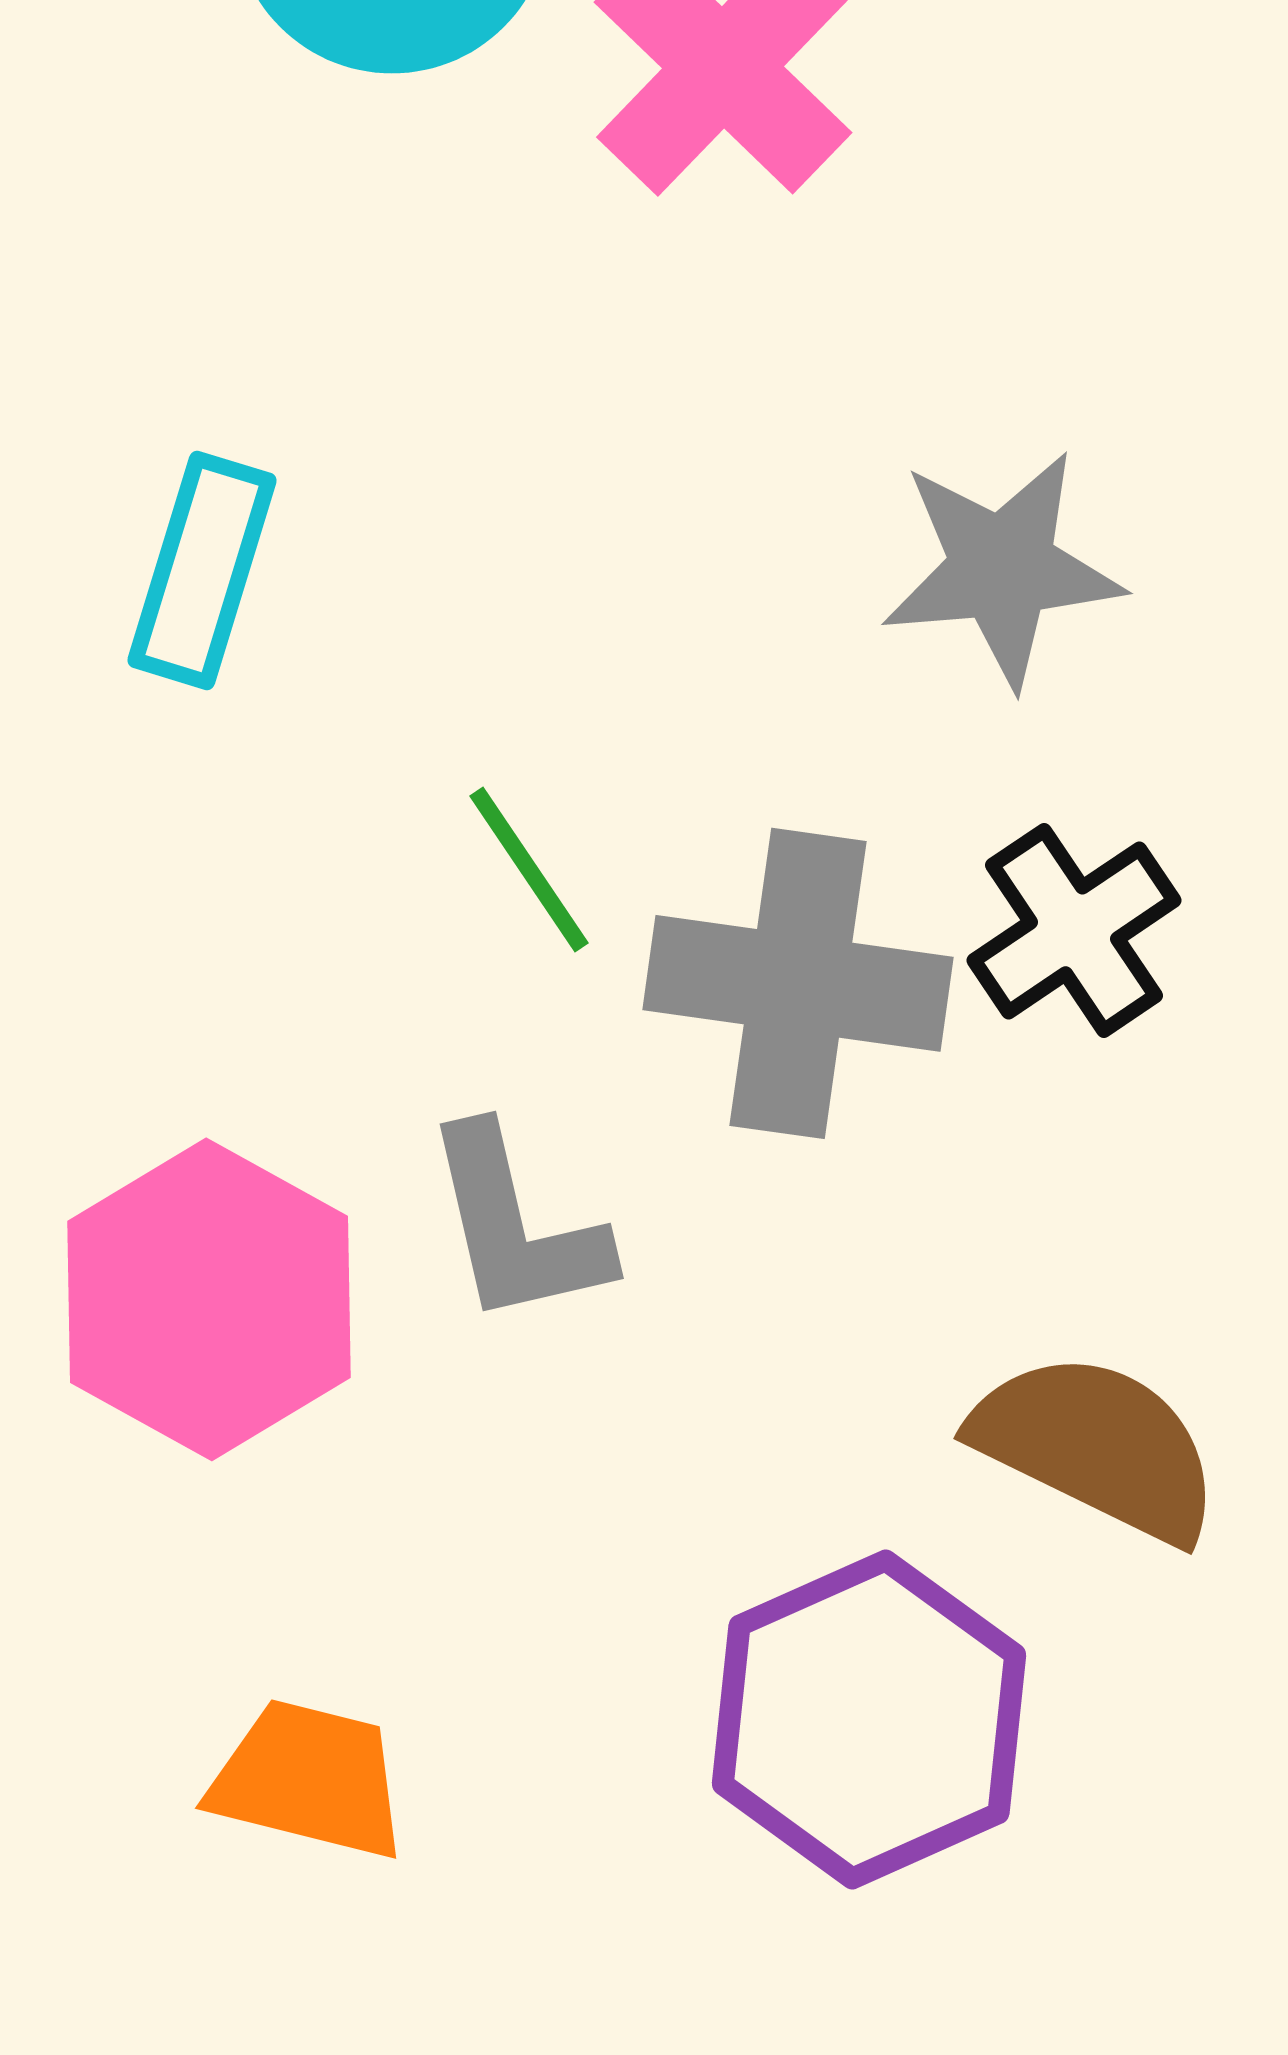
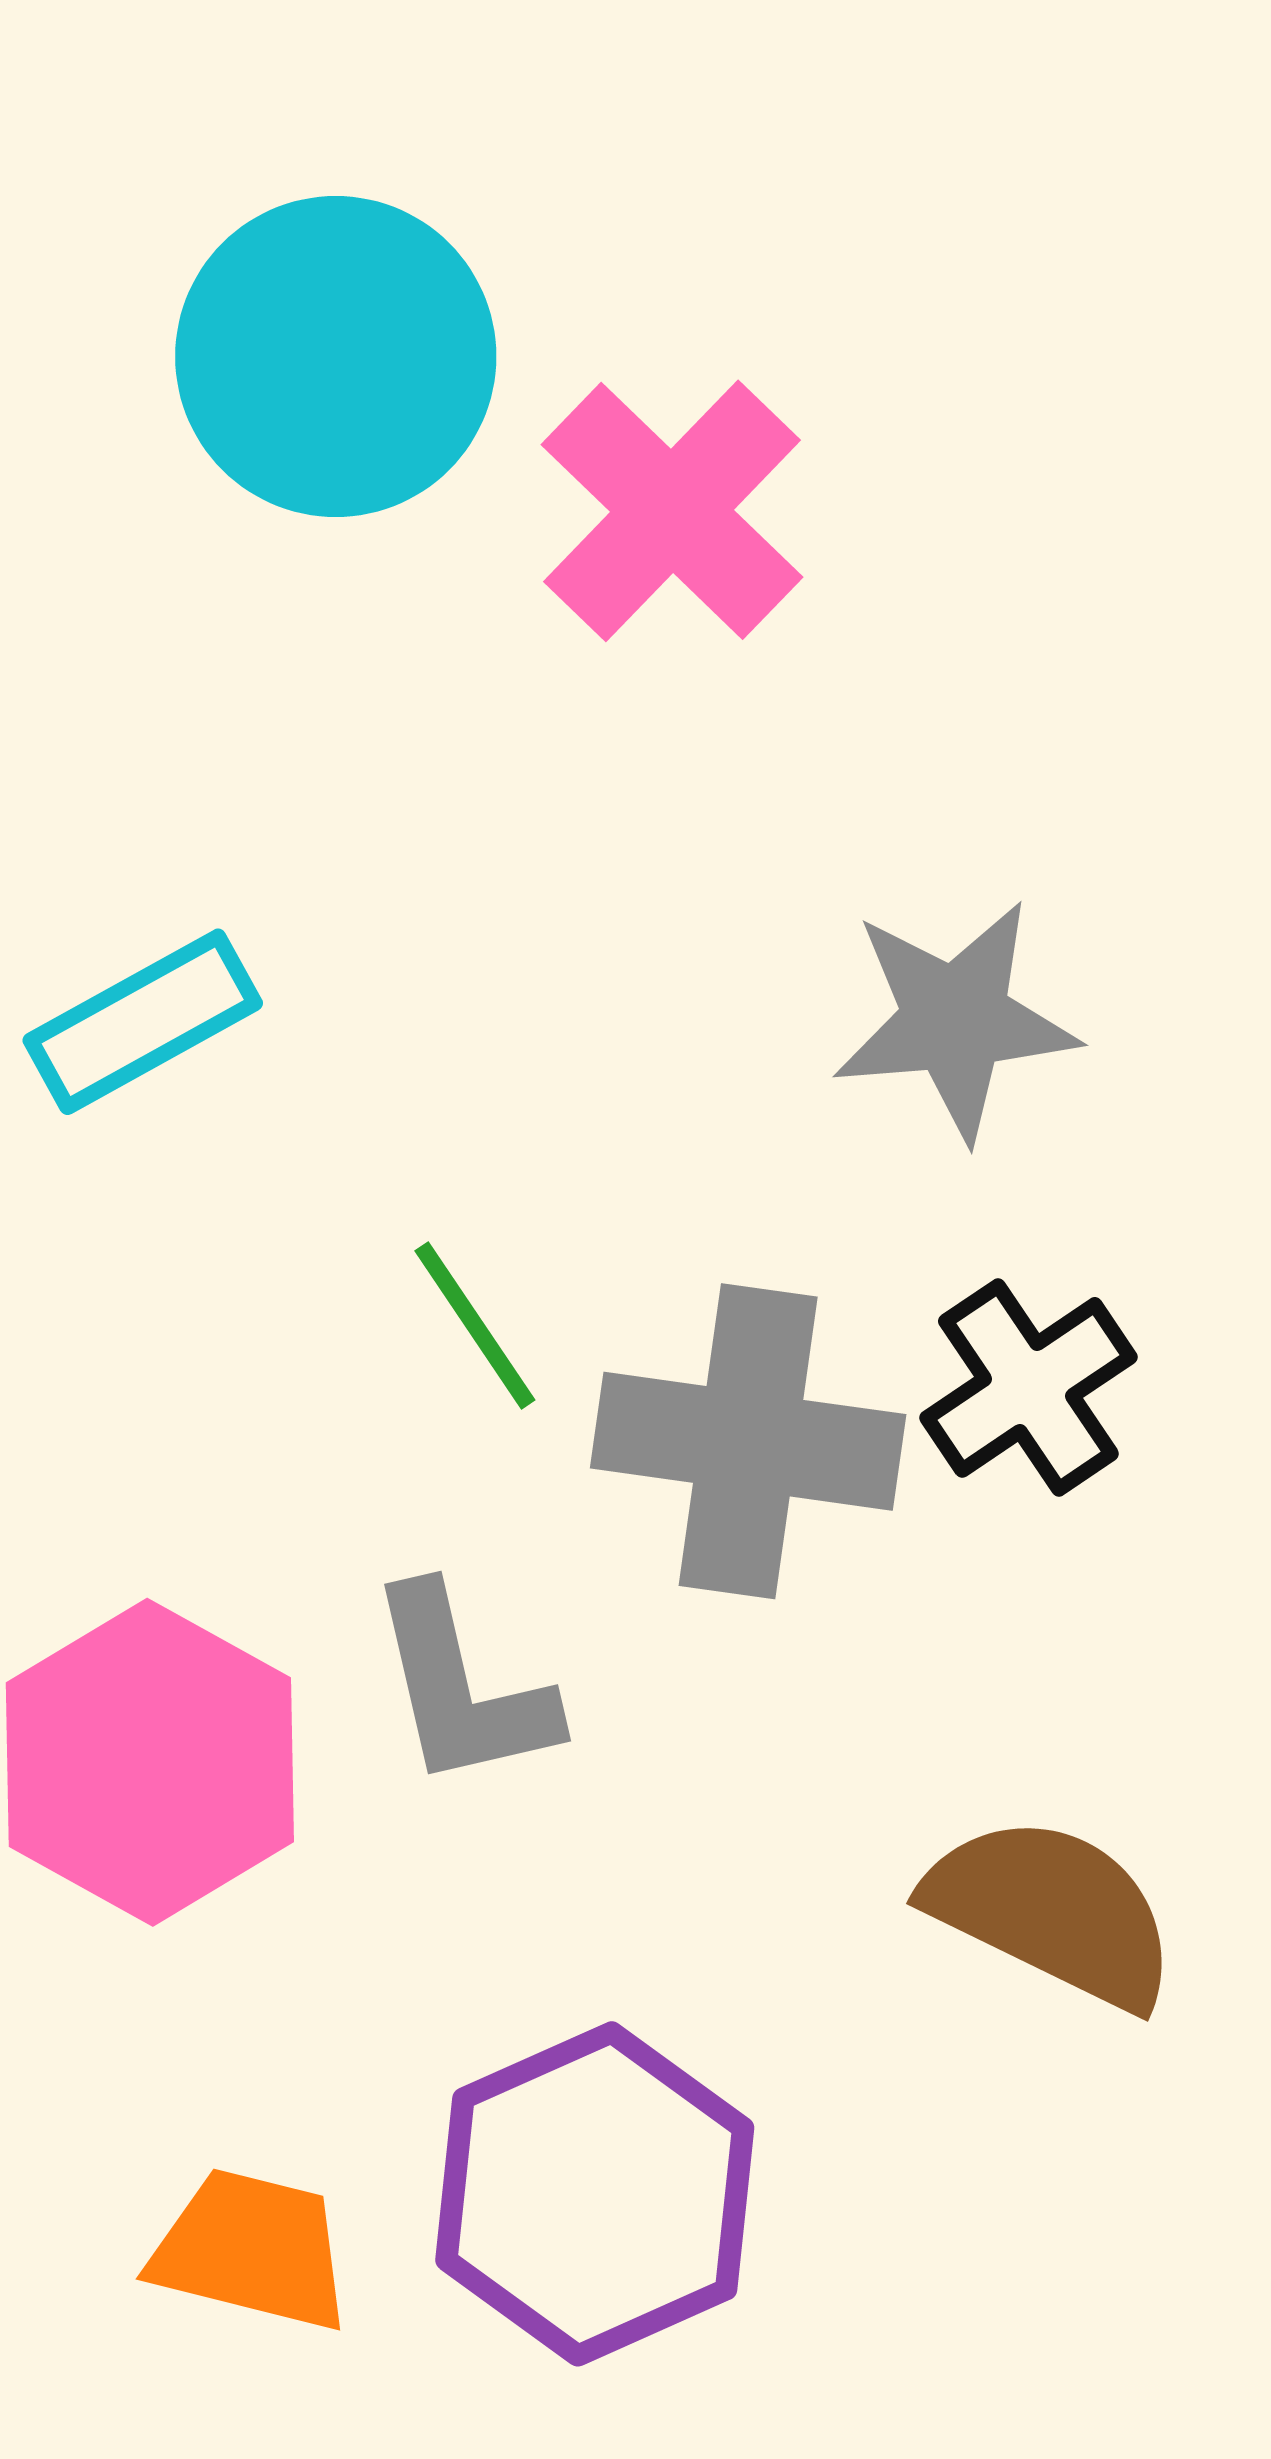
cyan rectangle: (202, 570) -> (143, 1022), turned 44
purple hexagon: (869, 1719) -> (595, 2194), moved

